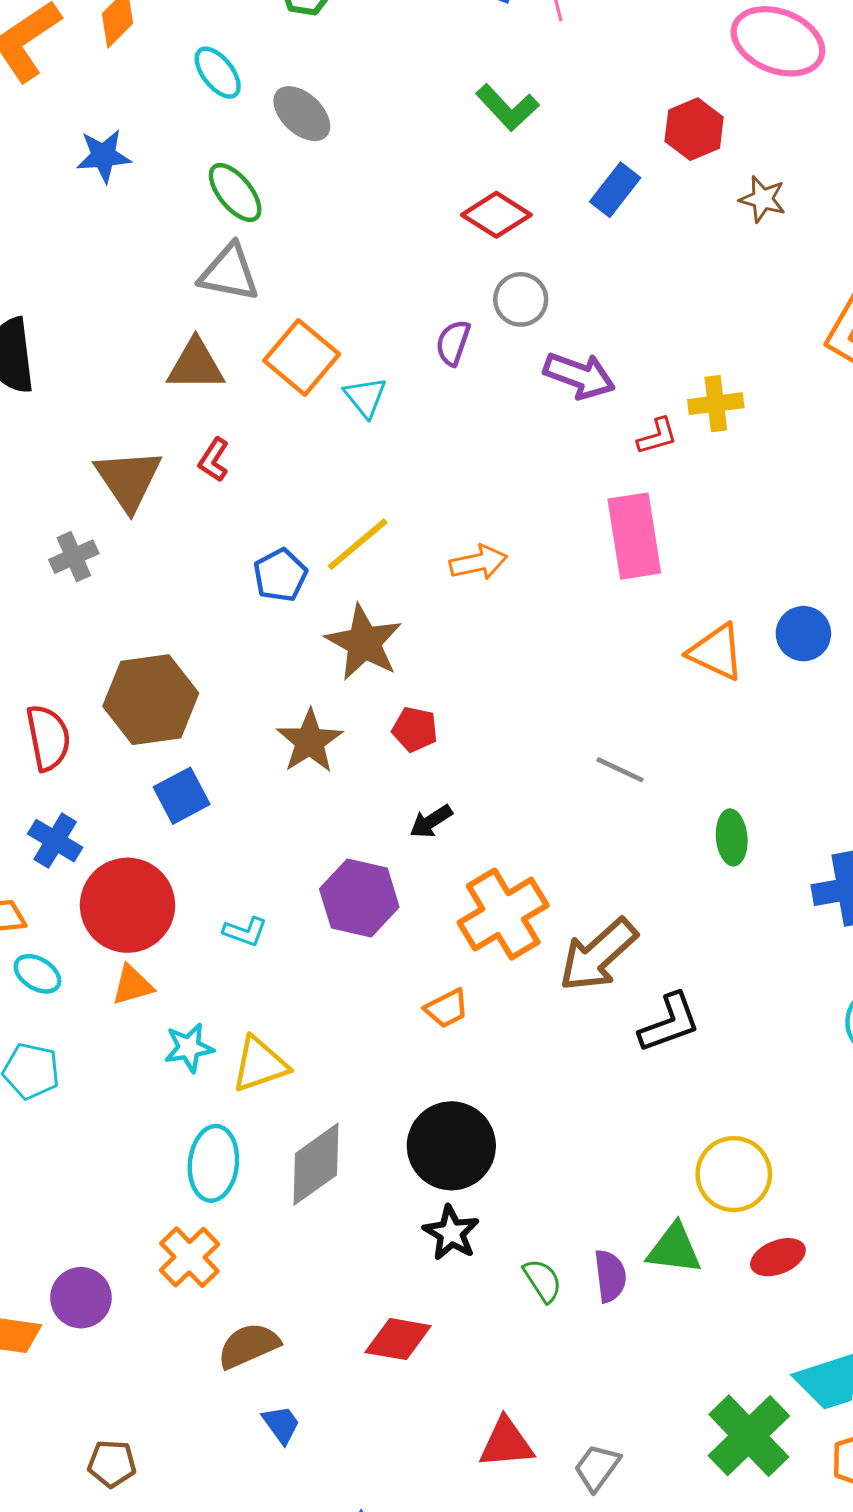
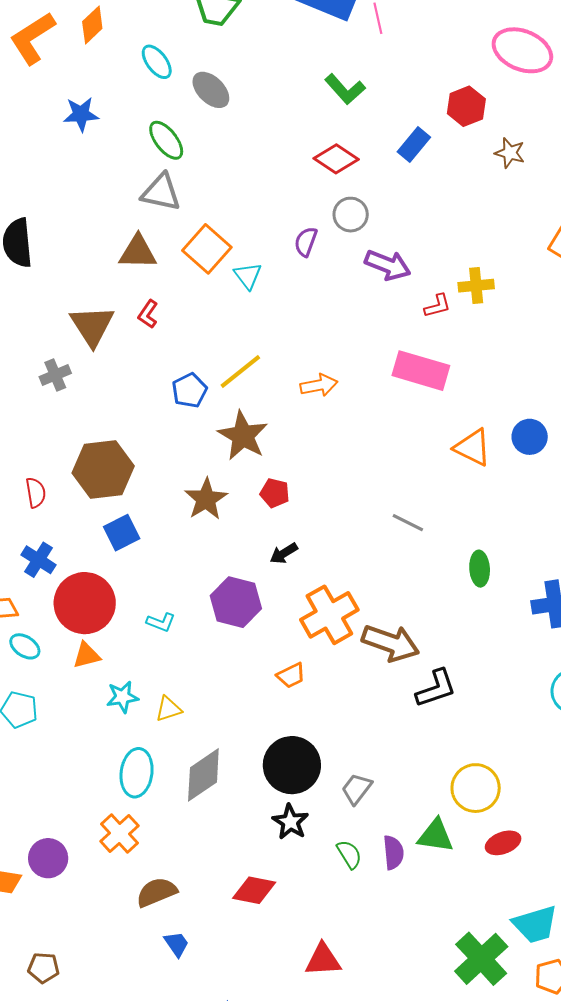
pink rectangle: (634, 536) -> (421, 371), turned -66
red semicircle: (48, 738) -> (36, 493), size x0.7
brown arrow: (598, 955) -> (391, 643), turned -120
yellow triangle: (260, 1064) -> (168, 709), size x0.7
brown pentagon: (112, 1464) -> (44, 968), moved
gray trapezoid: (597, 1467) -> (357, 789), moved

